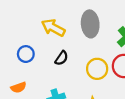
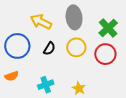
blue circle: (26, 54) -> (17, 46), size x1.6
yellow circle: (97, 69) -> (76, 47), moved

